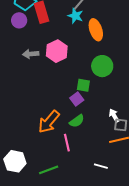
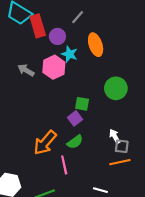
cyan star: (75, 16) -> (69, 54), moved
purple circle: (19, 20) -> (57, 36), moved
gray arrow: (31, 54) -> (26, 70), turned 35
green circle: (102, 66) -> (116, 88), moved

